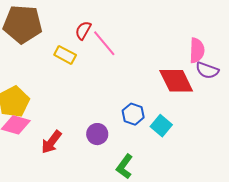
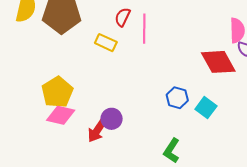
pink line: (104, 43) -> (144, 29), turned 44
purple circle: (97, 134) -> (112, 119), moved

